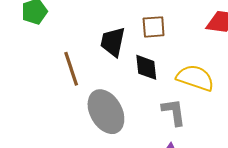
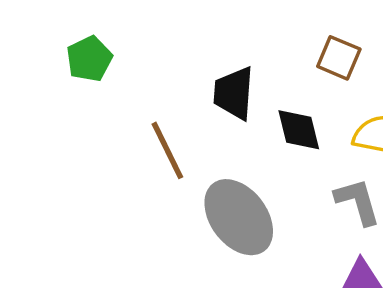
brown square: (154, 27) -> (339, 58), moved, turned 35

